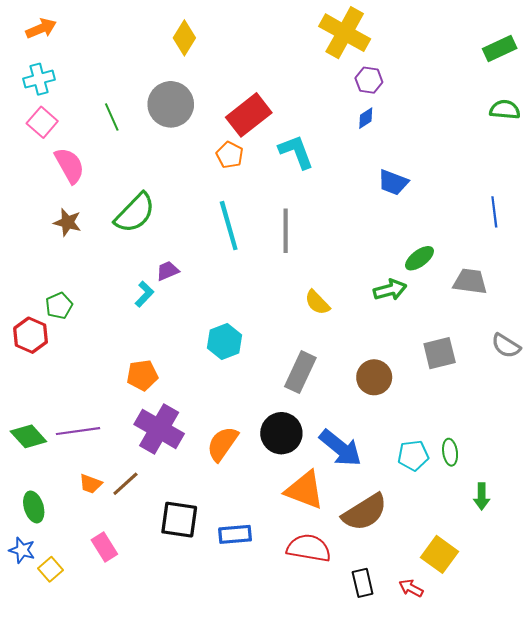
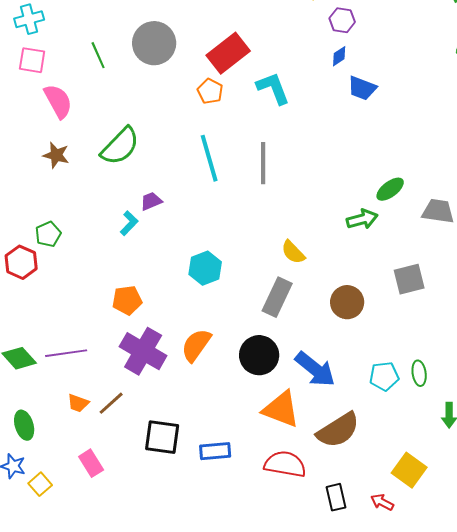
pink square: (42, 122) -> (32, 60), turned -32
blue trapezoid: (393, 182) -> (362, 88), moved
yellow semicircle: (317, 303) -> (293, 252), moved
orange semicircle: (222, 444) -> (196, 345), moved

